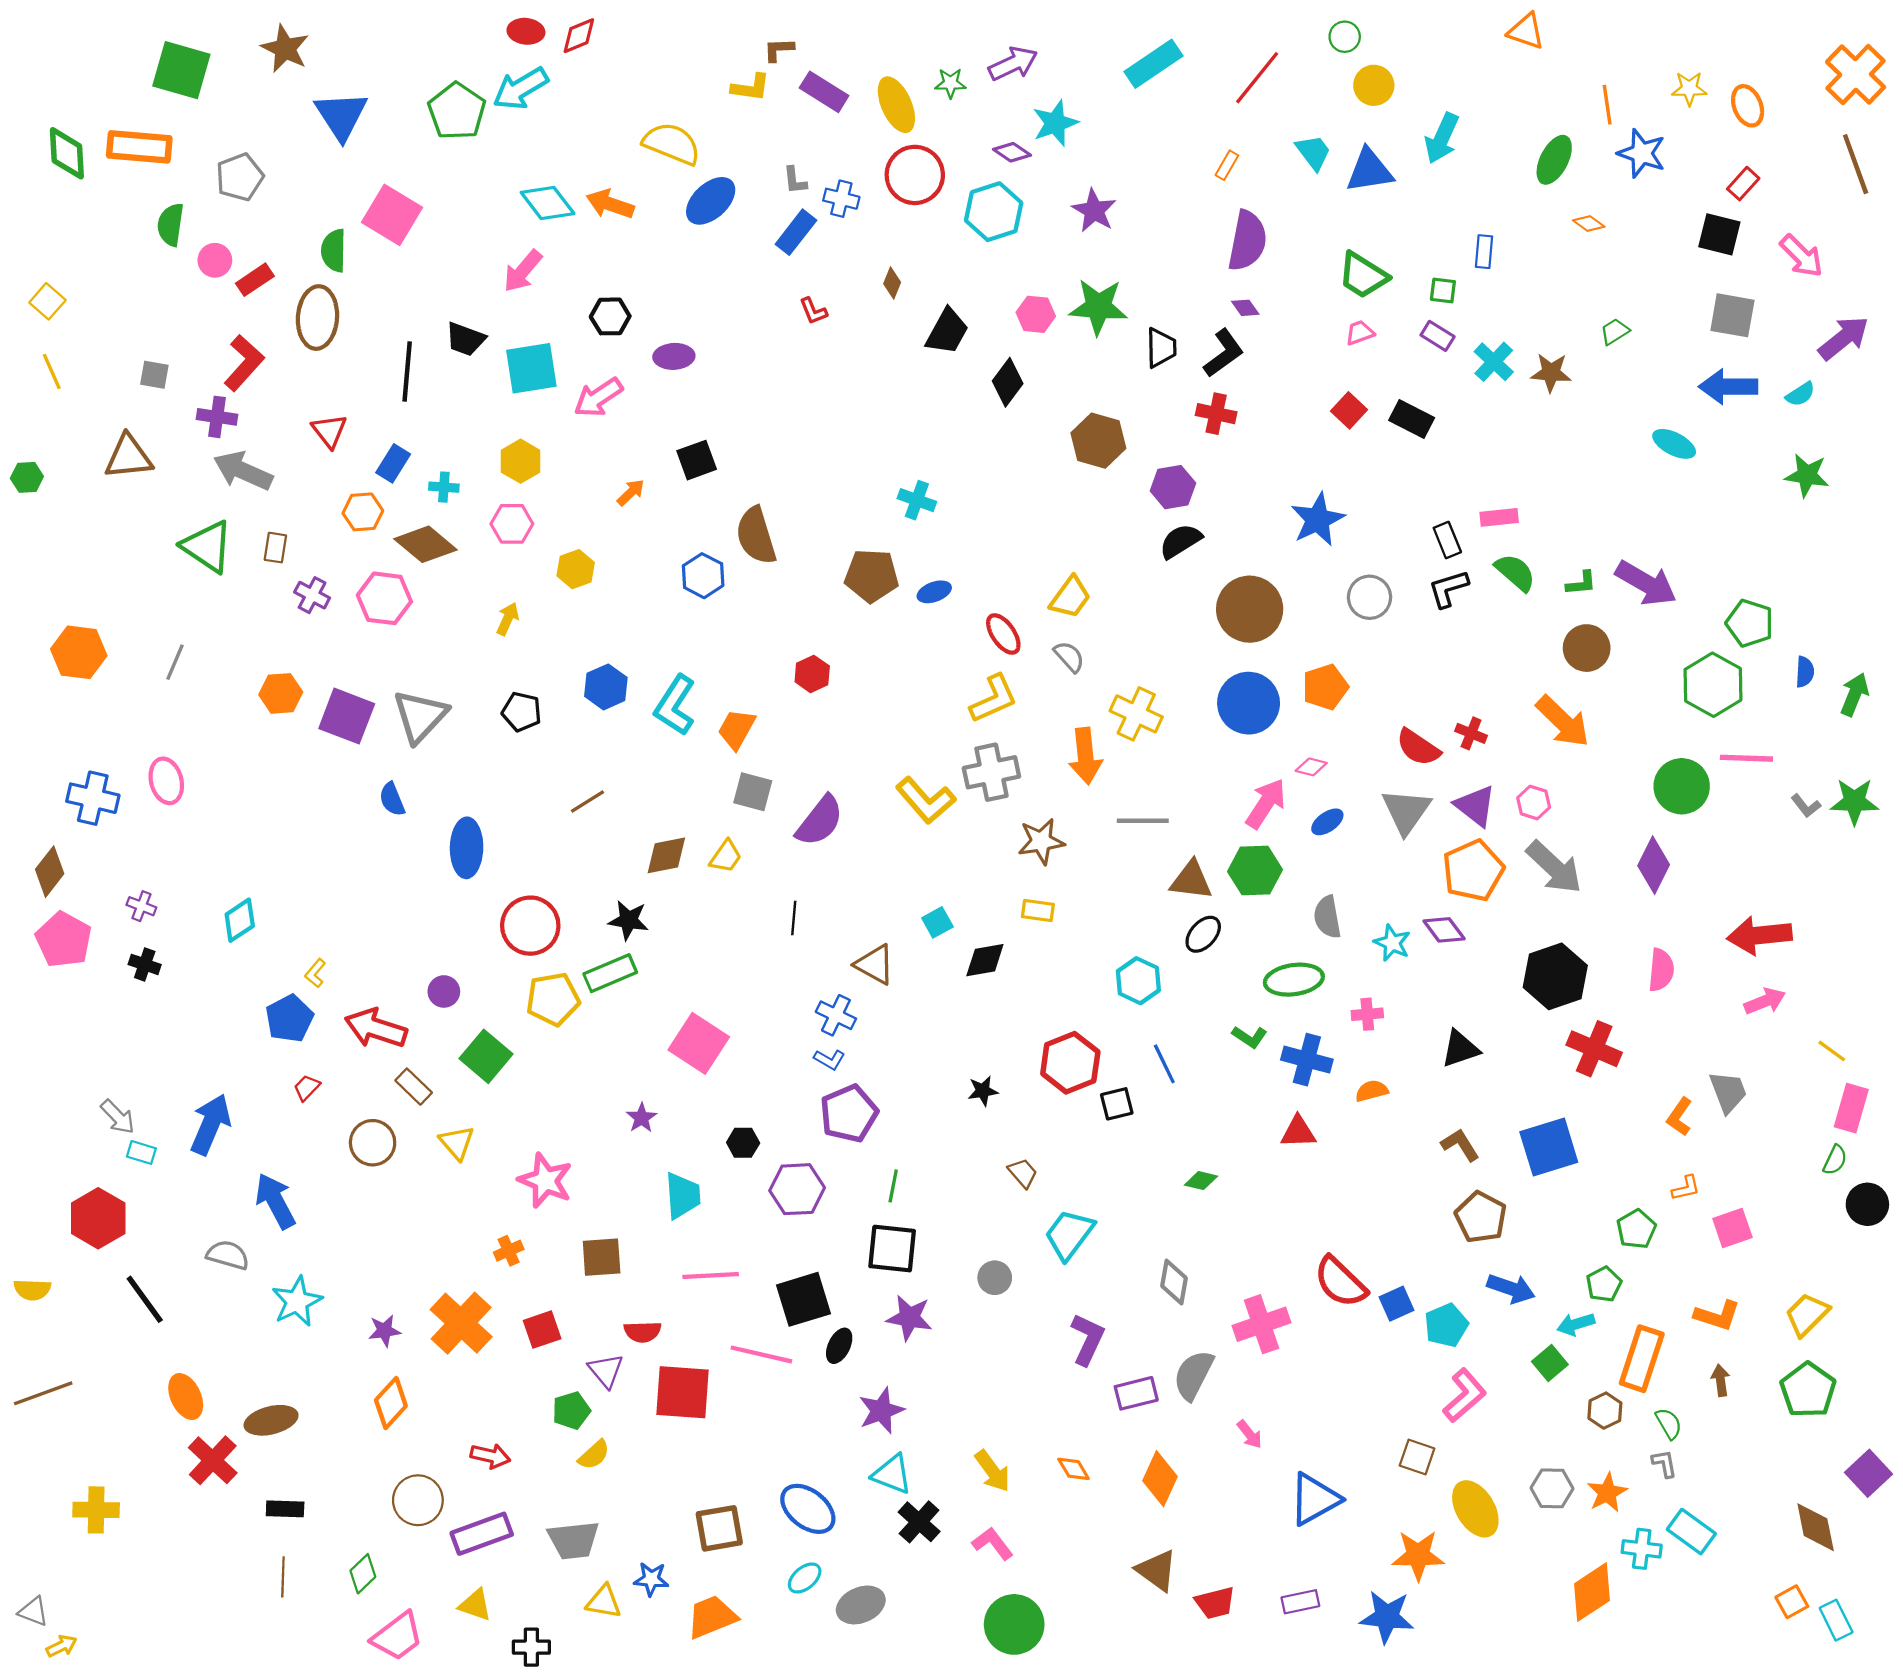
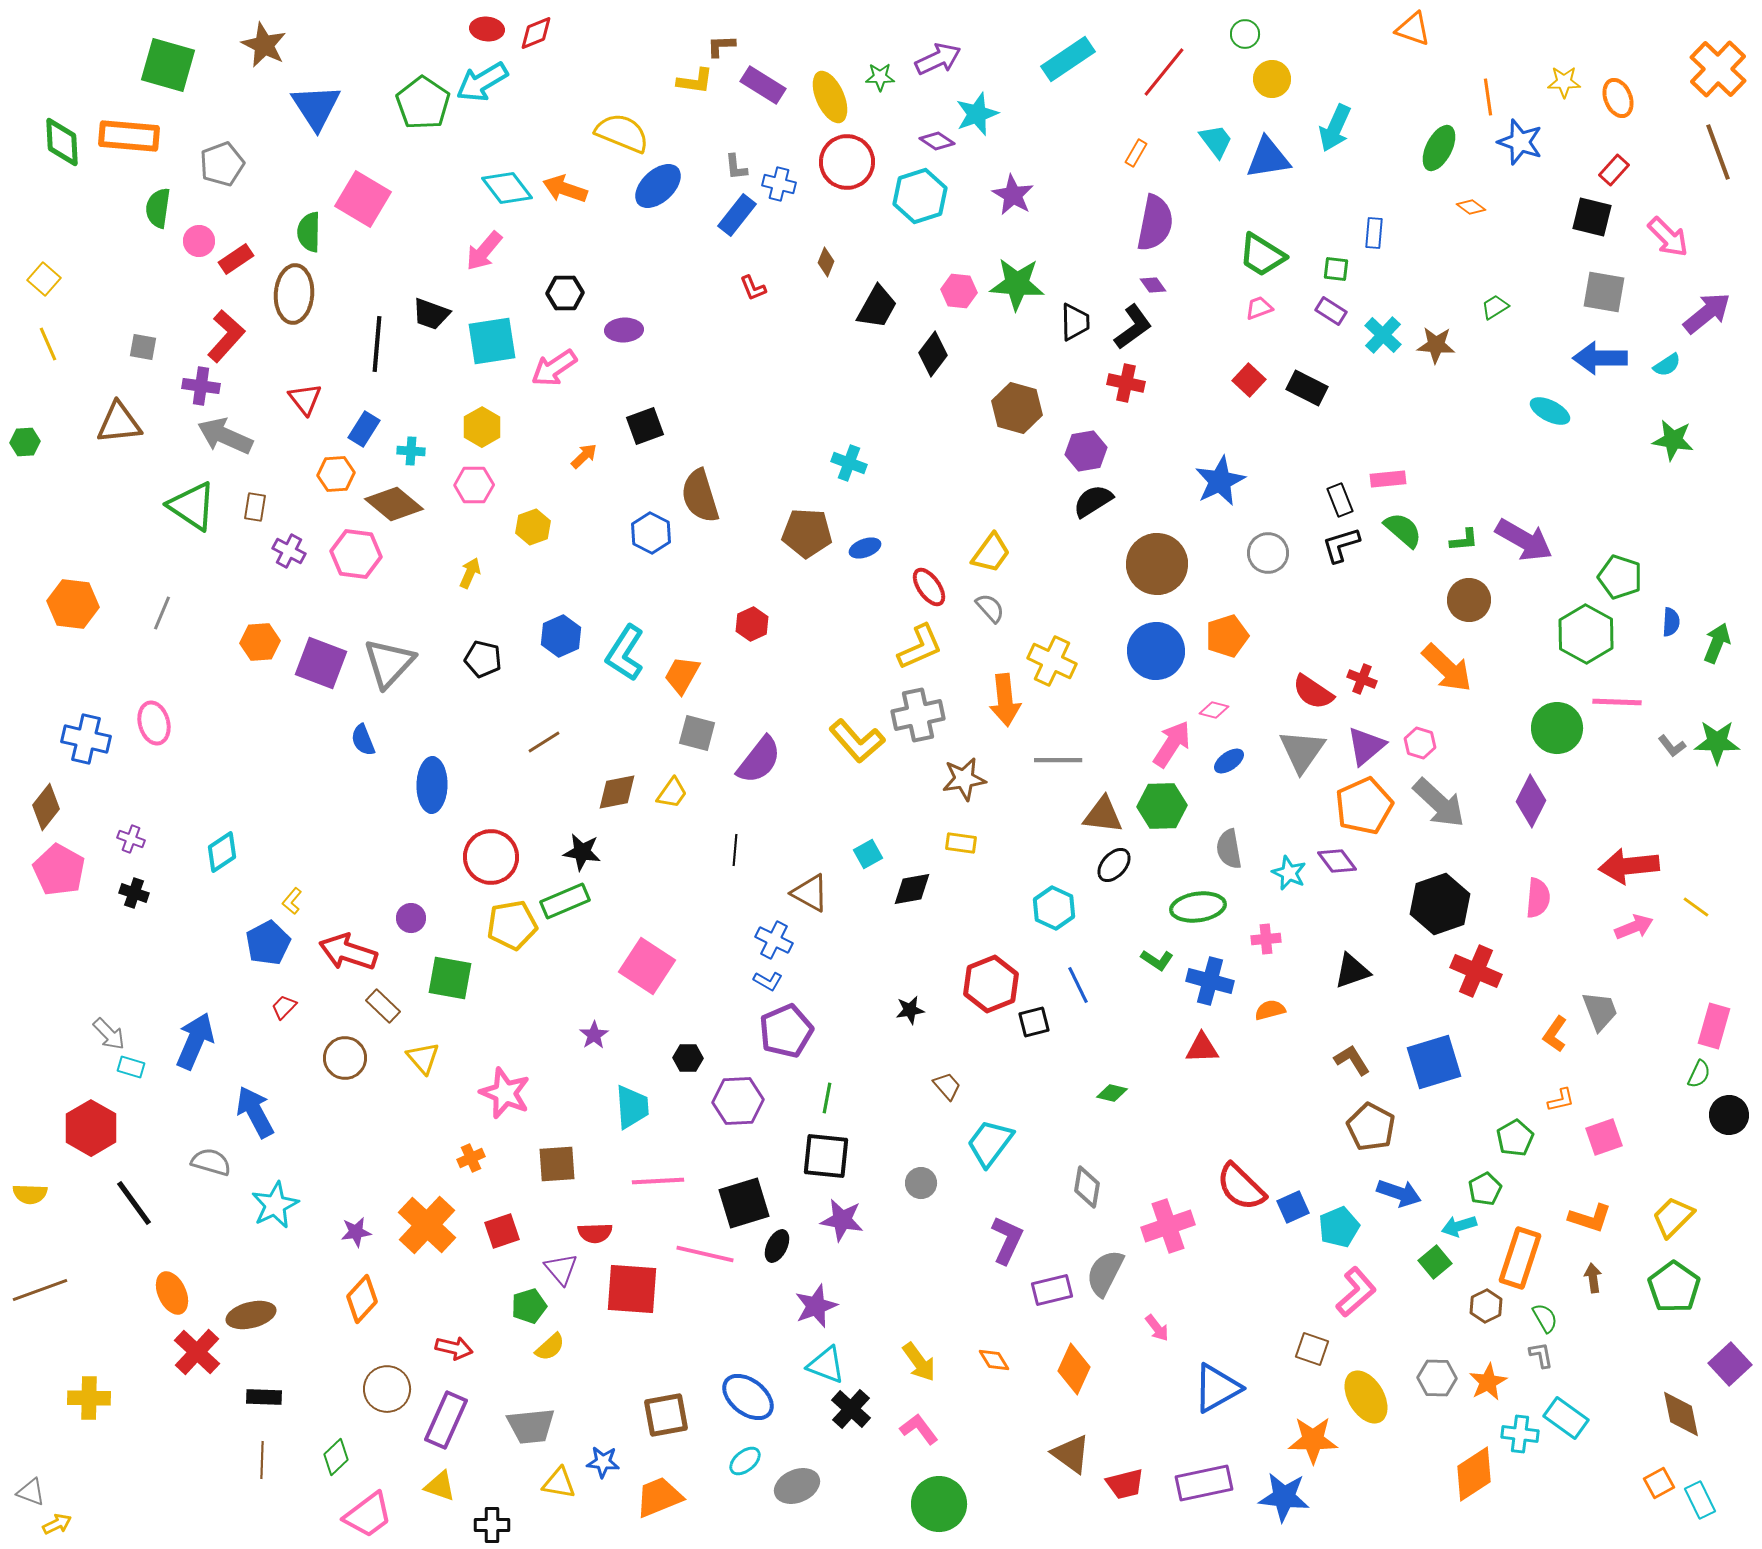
purple triangle: (1475, 806) -> (1366, 746), turned 42
yellow line: (1832, 1051) -> (1696, 907), moved
green square: (486, 1056) -> (450, 978), turned -30
purple rectangle: (482, 1534) -> (446, 1420), turned -46
purple rectangle: (1300, 1602) -> (1204, 1483), size x1.6

